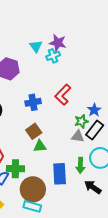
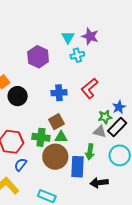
cyan cross: (53, 56) -> (77, 55), moved
green arrow: (80, 165) -> (90, 152), moved
green cross: (15, 169) -> (41, 137), moved
black arrow: (93, 187) -> (99, 183), moved, turned -48
brown circle: (33, 189) -> (55, 157), moved

